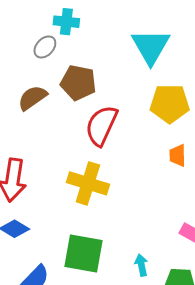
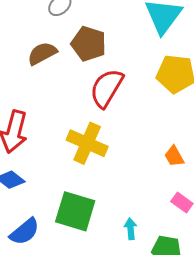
orange trapezoid: (178, 155) -> (174, 156), moved, turned -35

